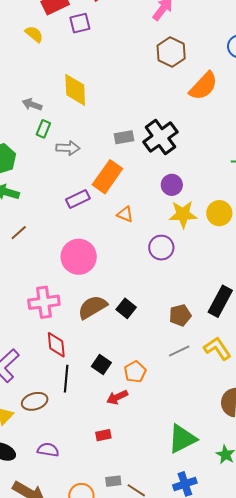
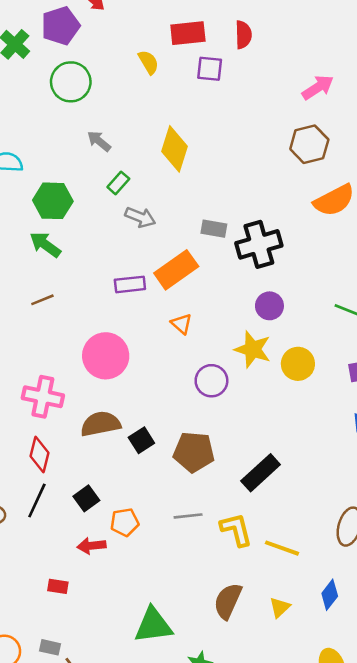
gray arrow: (32, 104) -> (99, 141), moved
purple circle: (172, 185) -> (269, 306), moved
brown pentagon: (180, 315) -> (194, 452), moved, size x1.4

